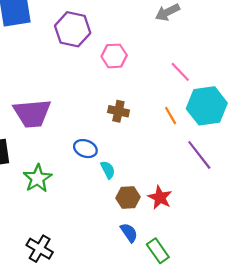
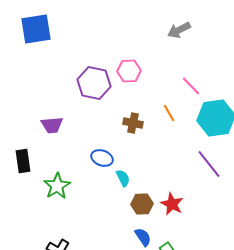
purple hexagon: (73, 29) -> (94, 83), moved
purple trapezoid: (32, 113) -> (52, 125), size x0.6
orange line: (171, 116) -> (169, 113), moved

